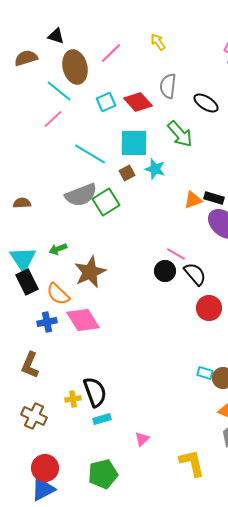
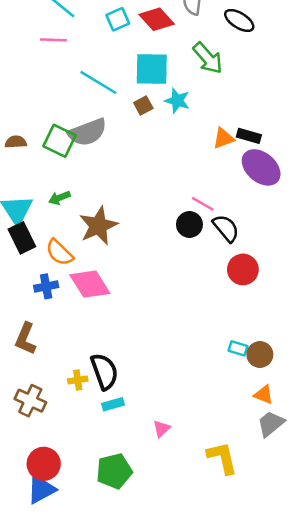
pink line: (53, 119) -> (53, 40), turned 45
green square: (106, 202) -> (59, 141), moved, turned -32

